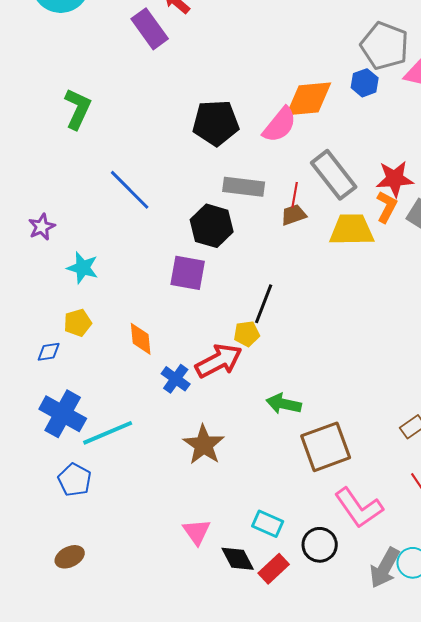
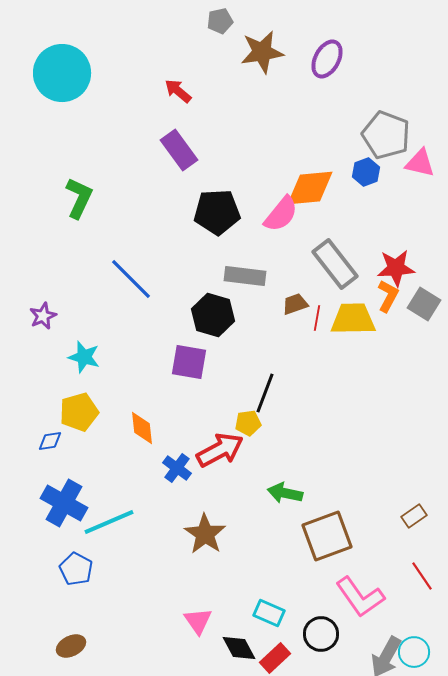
purple rectangle: (150, 29) -> (179, 150), moved
red line: (295, 195) -> (317, 318), moved
yellow pentagon: (78, 323) -> (79, 412), size x1.4

